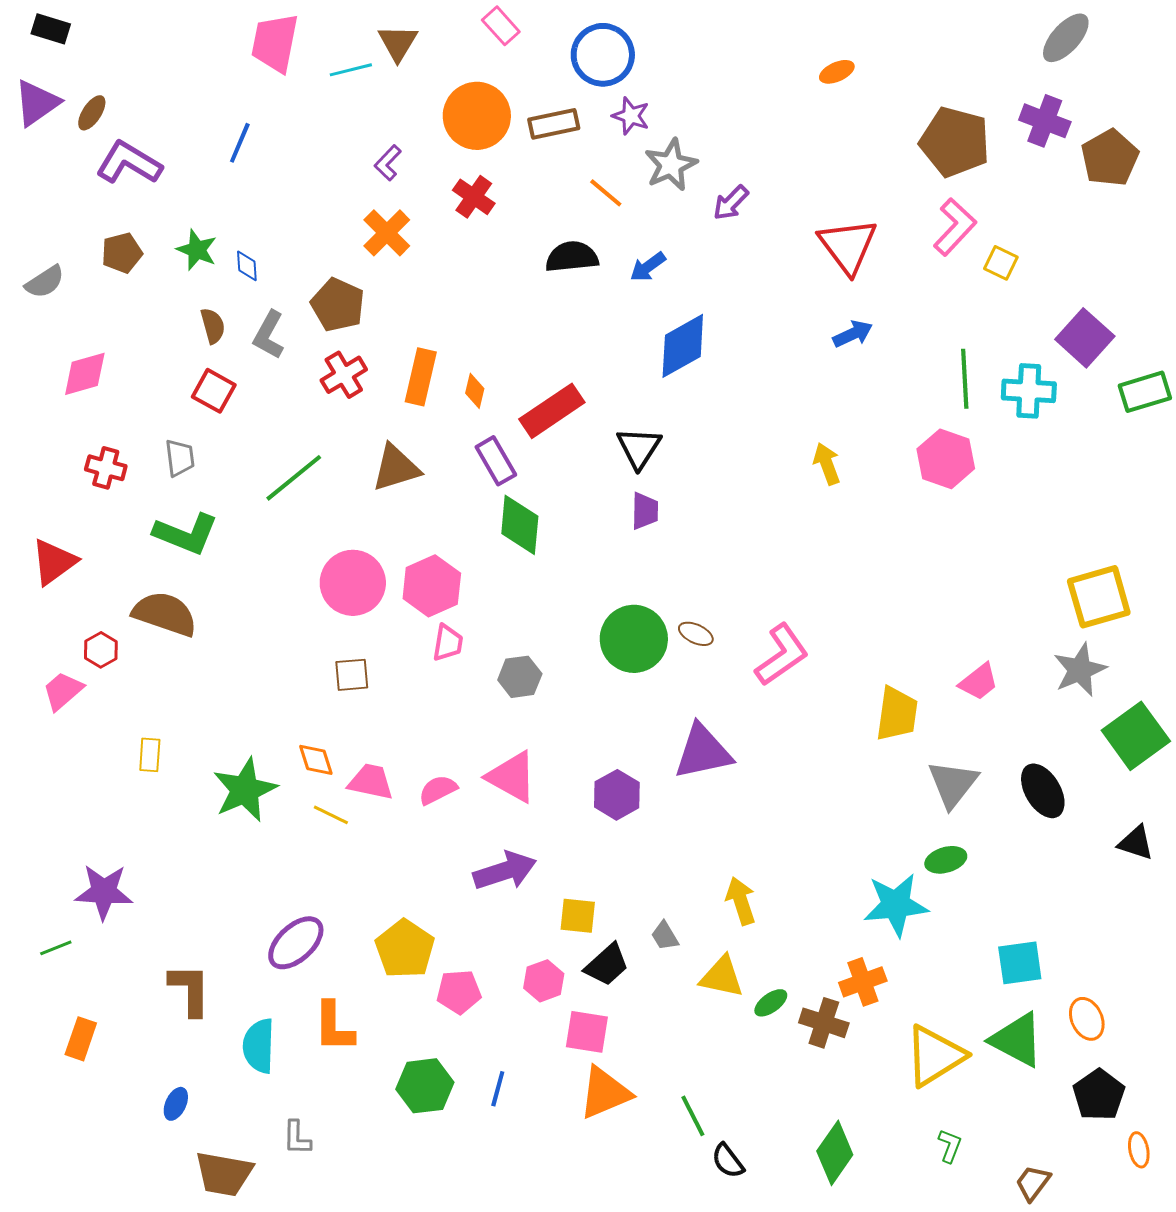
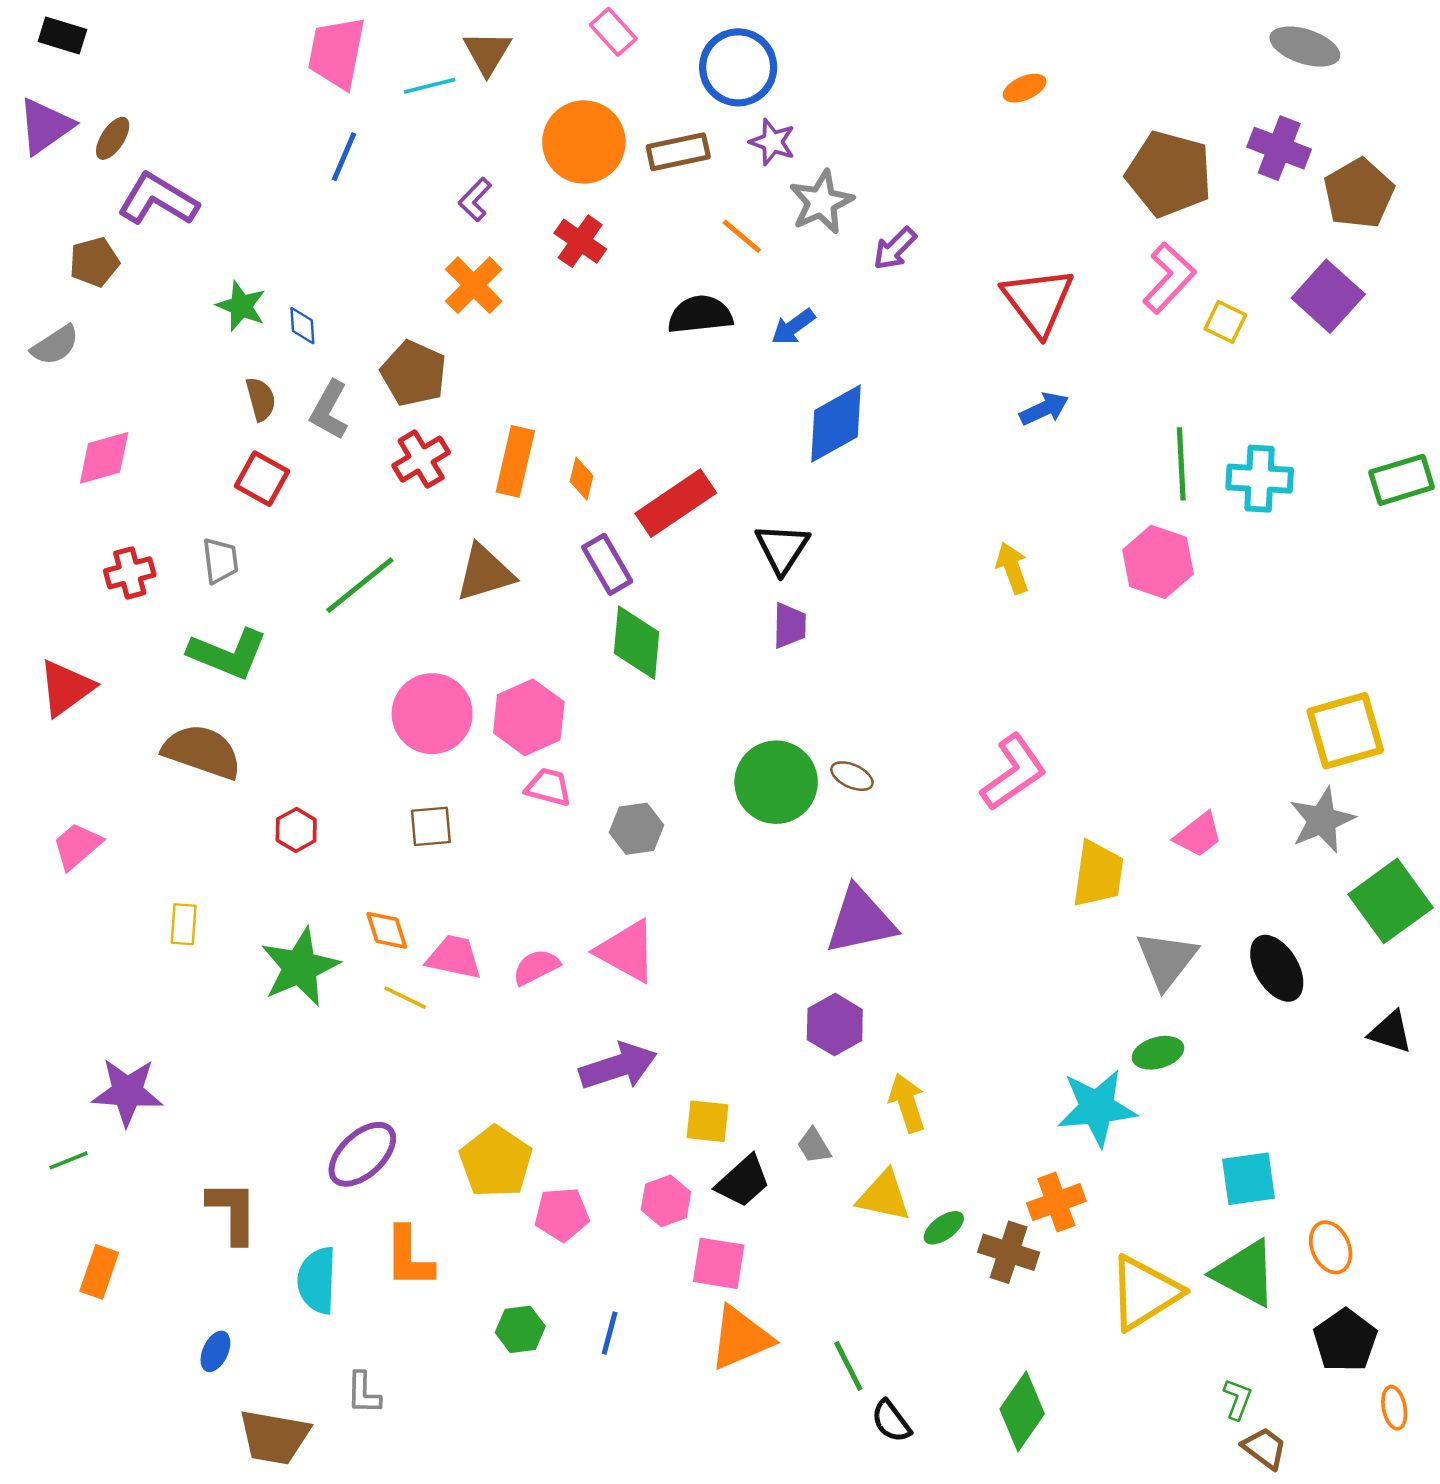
gray ellipse: (1066, 38) -> (1305, 47), turned 66
blue line: (240, 143) -> (344, 157), moved
brown pentagon: (122, 253) -> (94, 262), moved
purple square: (1085, 338) -> (1328, 296), moved
red cross: (106, 468) -> (130, 573), turned -30
pink trapezoid: (448, 643) -> (548, 787), turned -84
red hexagon: (101, 650) -> (296, 830), moved
pink L-shape: (782, 655) -> (1014, 772), moved
purple hexagon: (617, 795) -> (835, 1025), moved
green hexagon: (425, 1086) -> (520, 1329), size x0.7
green L-shape: (950, 1146) -> (1238, 1399), moved
brown trapezoid: (1033, 1183) -> (1264, 1448), turned 90

